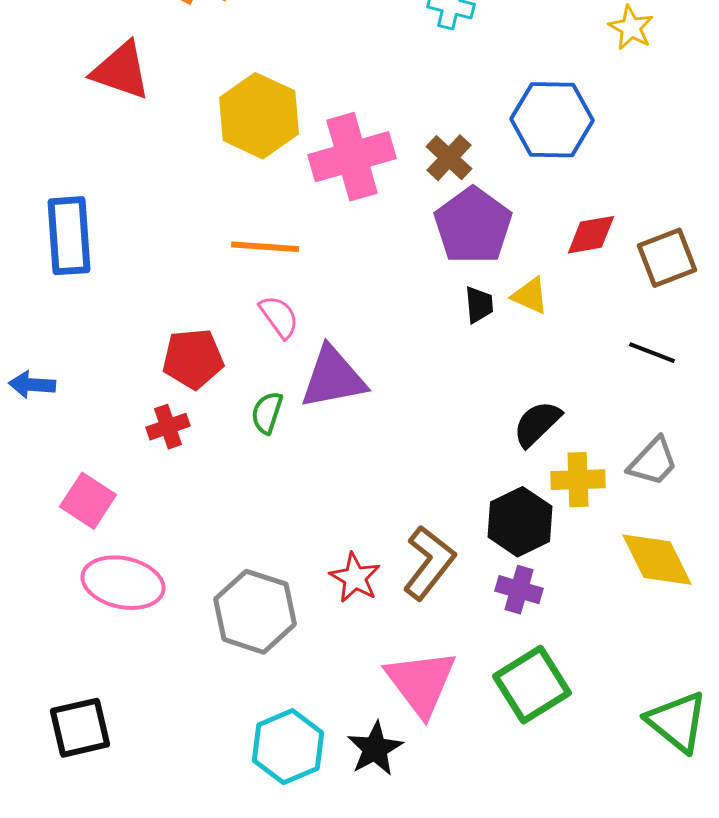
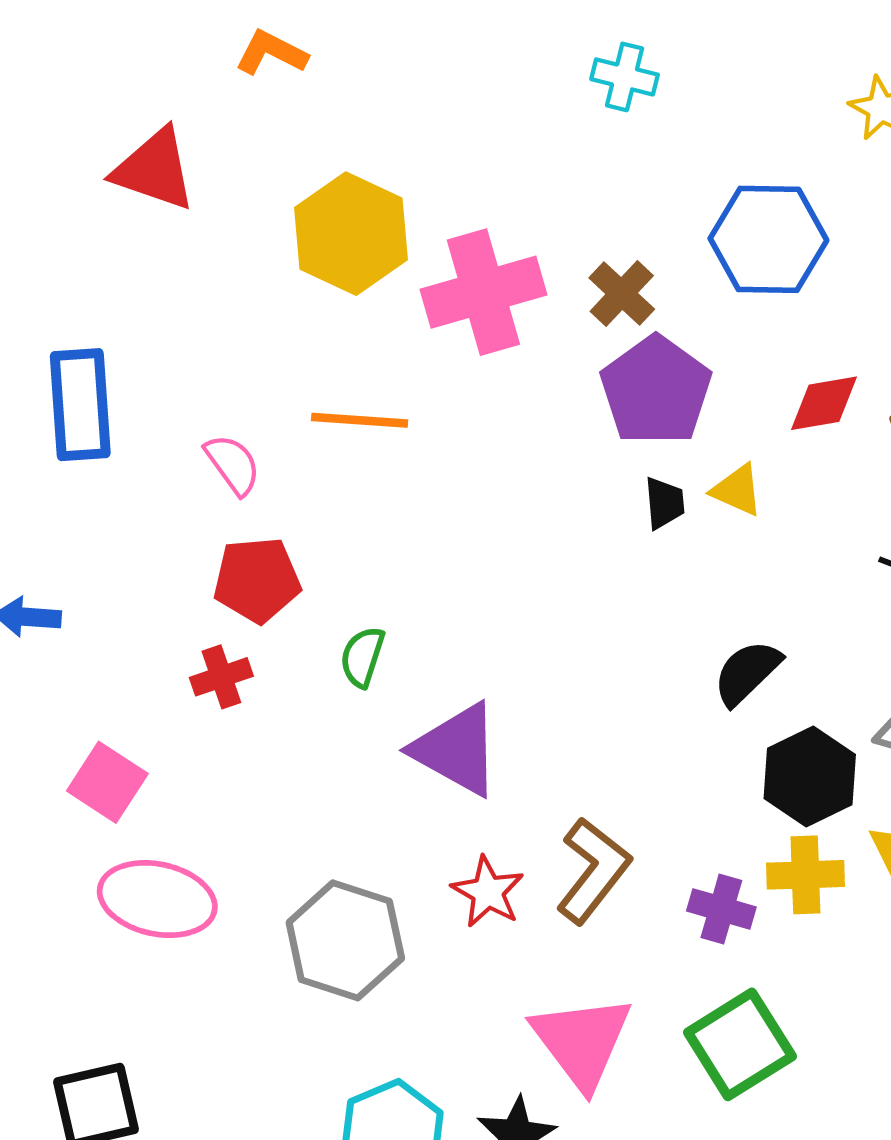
pink semicircle: (279, 317) -> (233, 464), moved
purple triangle: (333, 378) -> (456, 749), moved, turned 40
yellow cross: (578, 480) -> (805, 875), moved
black hexagon: (520, 522) -> (810, 777), moved

